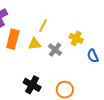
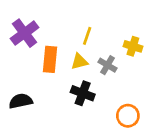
black cross: (32, 85) -> (83, 93), moved

